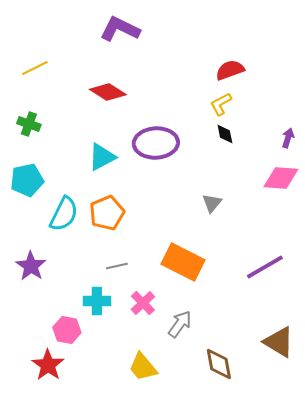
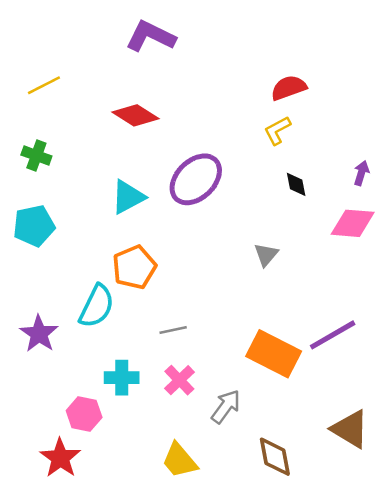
black diamond: (225, 134) -> (296, 184), moved
purple ellipse: (156, 143) -> (196, 179), turned -42
cyan semicircle: (64, 214) -> (97, 306), moved
orange rectangle: (183, 262) -> (274, 354), moved
gray line: (117, 266) -> (173, 330), moved

